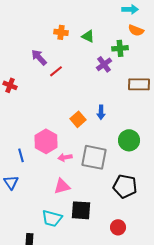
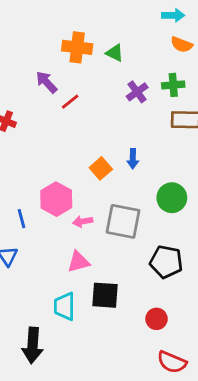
orange cross: (61, 32) -> (77, 47), size x1.5
green cross: (120, 48) -> (173, 85), moved
cyan trapezoid: (52, 218) -> (65, 306), turned 75

